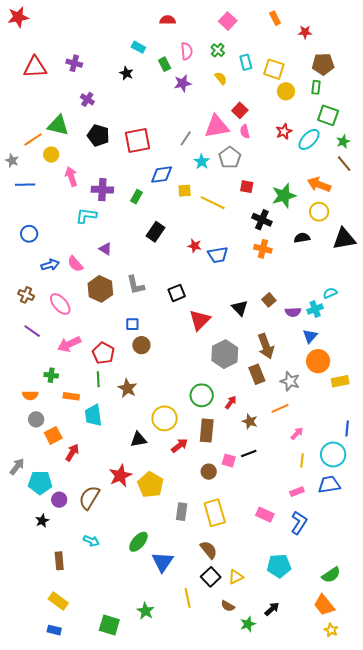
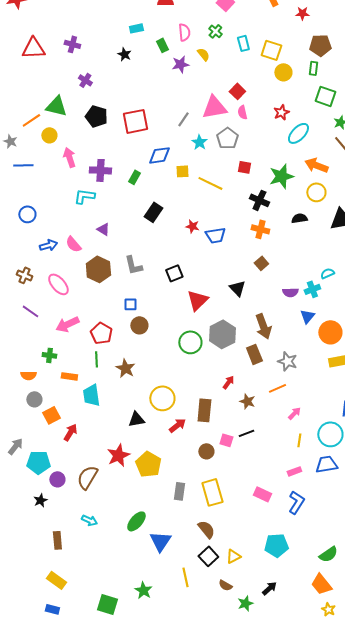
cyan rectangle: (138, 47) -> (136, 28), turned -40
yellow semicircle: (221, 78) -> (203, 54), moved
cyan ellipse: (309, 139) -> (298, 133), moved
brown square: (269, 300) -> (261, 263), moved
orange circle: (318, 361) -> (330, 332), moved
green circle: (202, 395) -> (190, 342), moved

